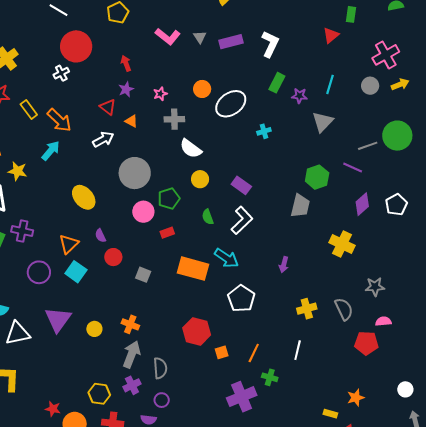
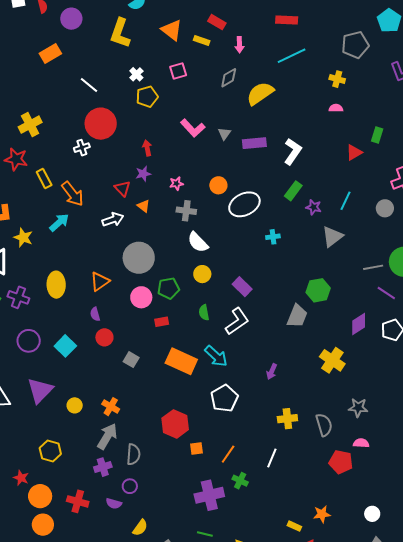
purple line: (353, 168) -> (386, 293), moved
yellow ellipse: (84, 197) -> (56, 285), moved, turned 30
orange triangle: (69, 244) -> (100, 281), moved
yellow hexagon: (99, 394) -> (50, 451), moved

